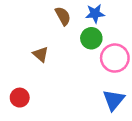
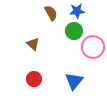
red circle: (20, 98) -> (34, 79), moved
blue triangle: (114, 100) -> (74, 81), moved

